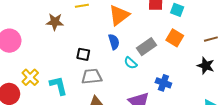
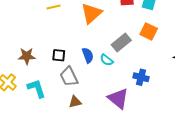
brown star: (55, 22) -> (27, 56), moved
blue semicircle: (114, 42) -> (88, 55), moved
gray trapezoid: (92, 76) -> (69, 77), turned -105

